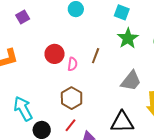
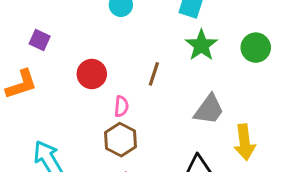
purple square: (23, 17) -> (40, 40), moved, turned -32
pink semicircle: (72, 64) -> (121, 106), moved

